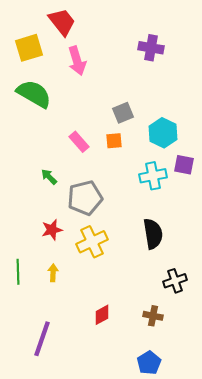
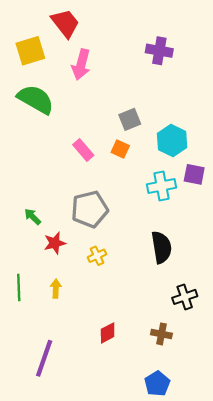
pink arrow: (77, 61) -> (81, 64), turned 32
orange square: (114, 141) -> (120, 149), turned 30
green arrow: (49, 177) -> (33, 217), moved
yellow cross: (92, 242) -> (97, 256), size x0.6

